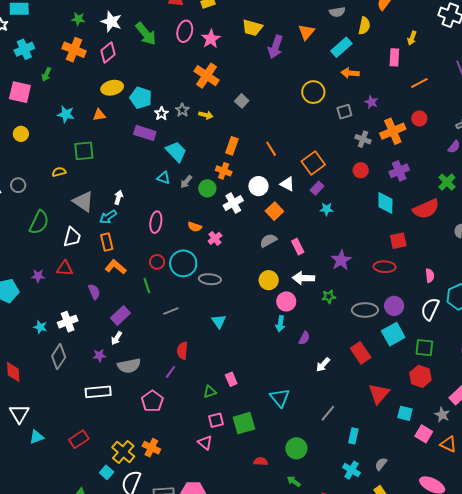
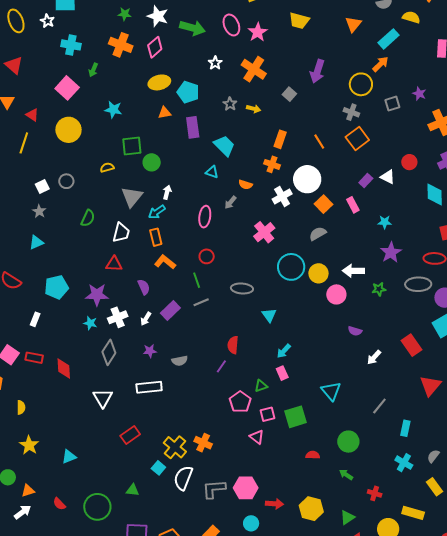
yellow semicircle: (364, 26) -> (411, 17), turned -84
pink ellipse: (185, 31) -> (231, 25), turned -35
green arrow: (146, 34) -> (192, 28), turned -35
purple arrow: (275, 47) -> (317, 71), moved
cyan cross: (24, 49) -> (71, 45), turned 36
orange arrow: (350, 73) -> (380, 64), moved, turned 132
pink square: (20, 92) -> (67, 88), turned 30
white star: (161, 113) -> (215, 63), moved
orange triangle: (99, 115) -> (165, 113), moved
purple rectangle: (145, 133) -> (193, 127), turned 65
yellow circle: (21, 134) -> (69, 130), size x1.6
gray cross: (363, 139) -> (351, 112), moved
orange square: (313, 163) -> (357, 139), moved
gray arrow: (186, 182) -> (230, 202), moved
white triangle: (287, 184) -> (388, 177), moved
white circle: (258, 186) -> (307, 179), size x1.4
green circle: (207, 188) -> (152, 162), moved
gray triangle: (83, 201) -> (132, 197), turned 35
cyan star: (327, 209) -> (385, 222), moved
green semicircle: (39, 222) -> (88, 218), size x0.7
orange semicircle: (195, 227) -> (245, 185), moved
pink cross: (215, 238) -> (264, 232), size x1.5
pink rectangle: (298, 247) -> (353, 205), moved
cyan circle: (183, 263) -> (291, 267), moved
purple star: (38, 276) -> (97, 295), moved, size x1.6
gray ellipse: (210, 279) -> (242, 288), moved
gray ellipse: (365, 310) -> (418, 284), moved
gray line: (171, 311) -> (201, 302), moved
cyan arrow: (280, 324) -> (284, 351), moved, turned 35
white arrow: (117, 338) -> (146, 319), moved
purple semicircle: (304, 338) -> (355, 331), turned 80
gray semicircle: (129, 366) -> (180, 361), size x0.7
pink pentagon: (152, 401) -> (240, 402), moved
white triangle: (19, 414) -> (103, 398), moved
cyan triangle: (37, 437) -> (69, 457), moved

